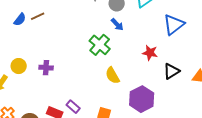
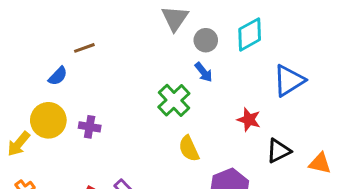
blue semicircle: (20, 19) -> (58, 76), moved
yellow circle: (19, 66) -> (48, 120), size x1.5

